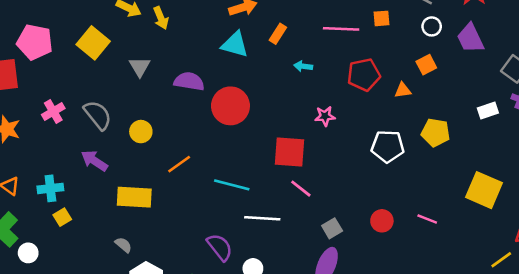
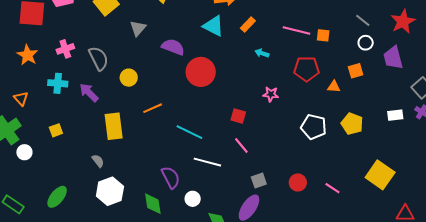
orange square: (382, 18) -> (323, 35), moved
red square: (290, 152) -> (238, 116), size x0.6
cyan cross: (50, 188) -> (58, 83), moved
yellow rectangle: (134, 197) -> (114, 126), turned 68

